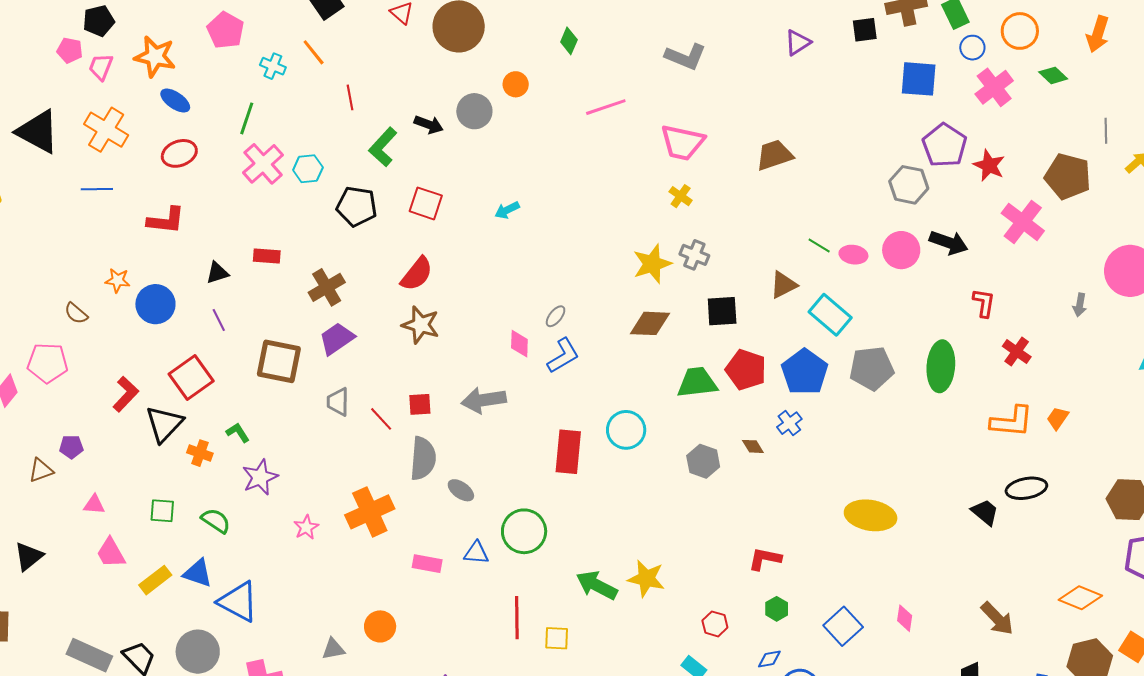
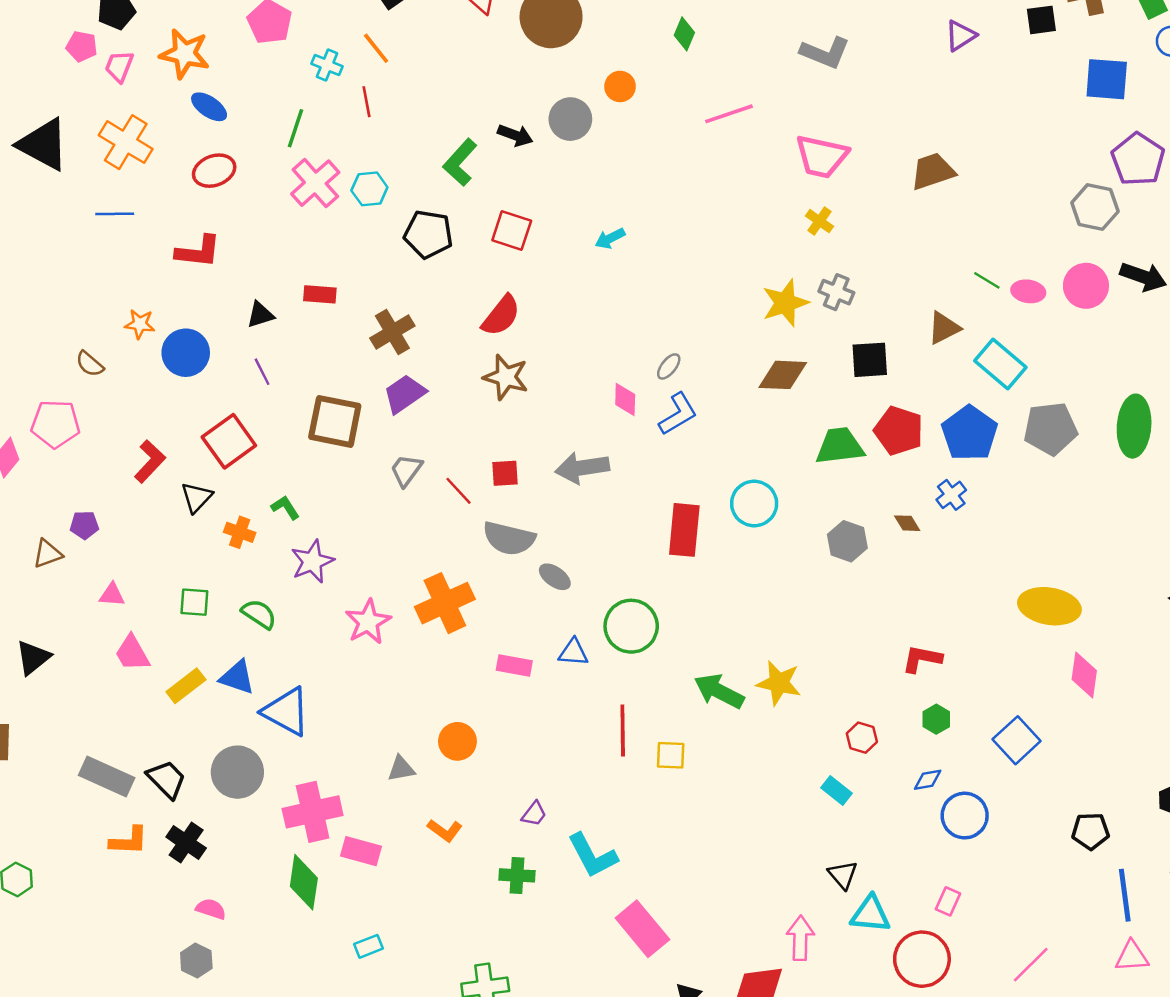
red line: (350, 97) -> (367, 102), moved
gray trapezoid: (338, 402) -> (406, 470), turned 36
black triangle: (164, 424) -> (197, 497), size x0.7
gray semicircle: (423, 458) -> (509, 538), turned 99
pink star: (306, 527) -> (368, 622), size x1.5
pink diamond: (905, 618) -> (1084, 675), moved, size x1.4

